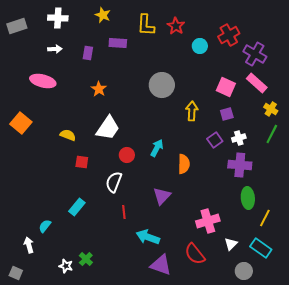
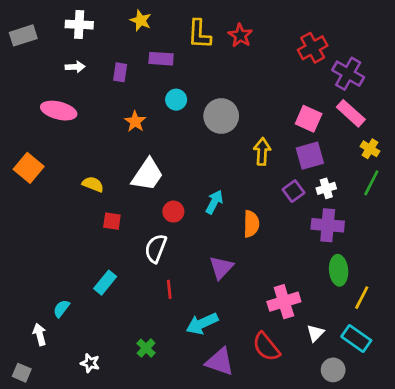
cyan circle: (200, 46) -> (176, 100), moved
purple square: (227, 114) -> (310, 156), size x1.5
cyan arrow: (148, 237) -> (202, 324), turned -45
green cross: (86, 259) -> (146, 348), moved

